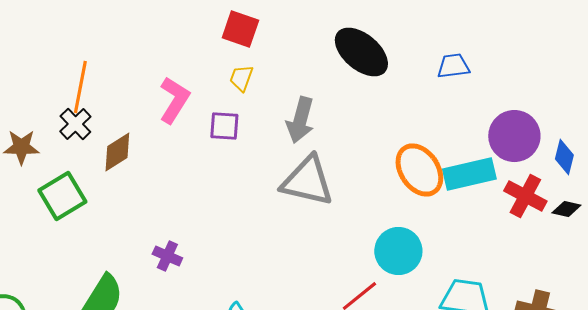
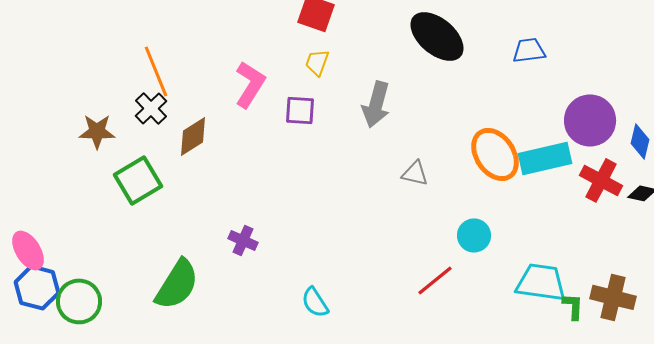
orange line: (80, 87) -> (156, 71), turned -33
gray triangle: (307, 181) -> (415, 173), moved, size x0.5
cyan circle: (398, 251) -> (474, 235), size x0.7

